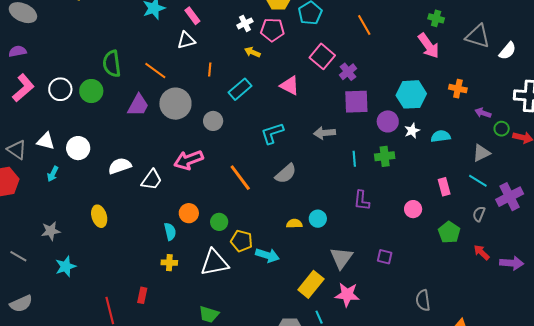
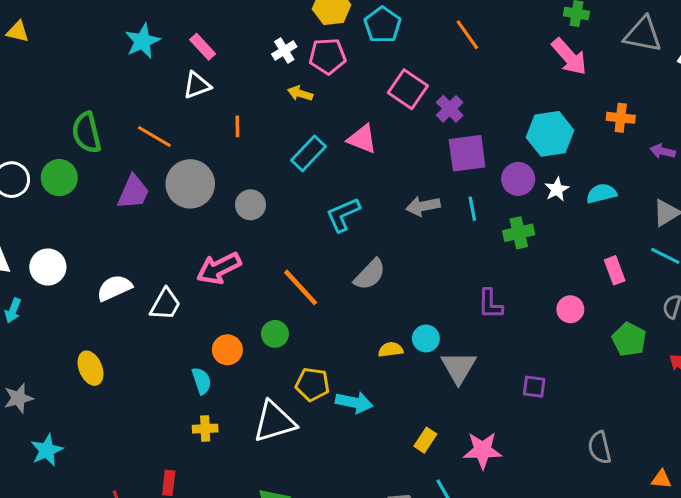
cyan rectangle: (240, 89) -> (308, 153), moved
cyan line: (354, 159) -> (472, 209), moved
green circle: (219, 222) -> (275, 334), moved
gray triangle: (341, 258) -> (459, 367), moved
yellow rectangle: (311, 284) -> (425, 440), size x0.6

